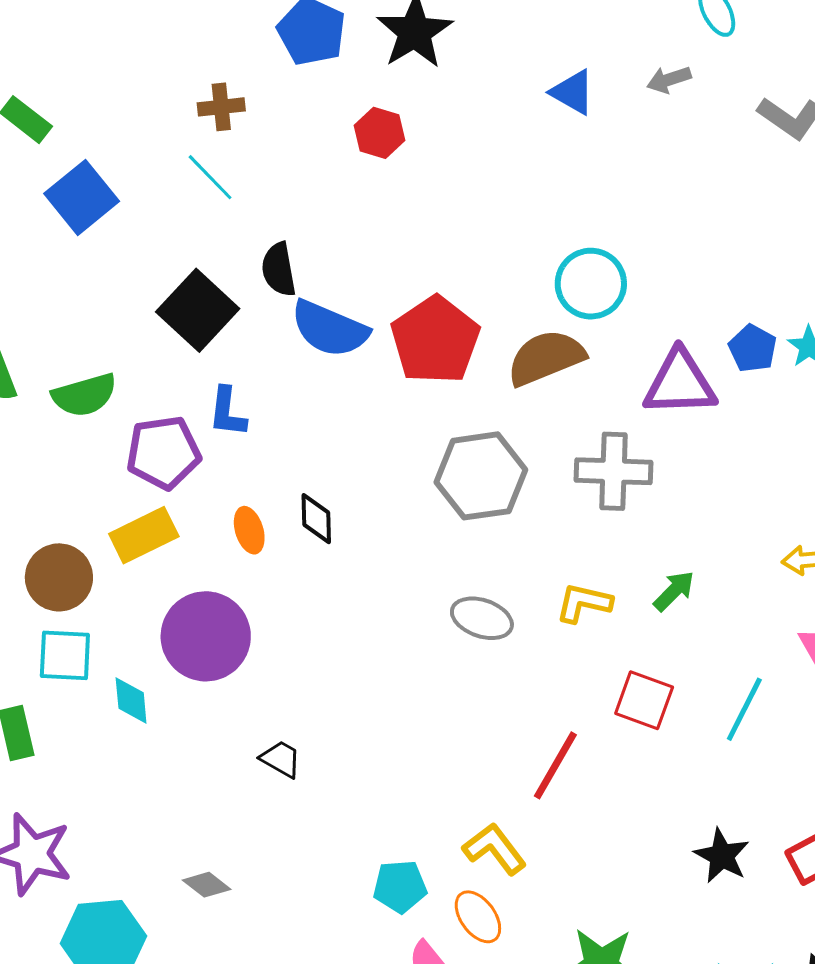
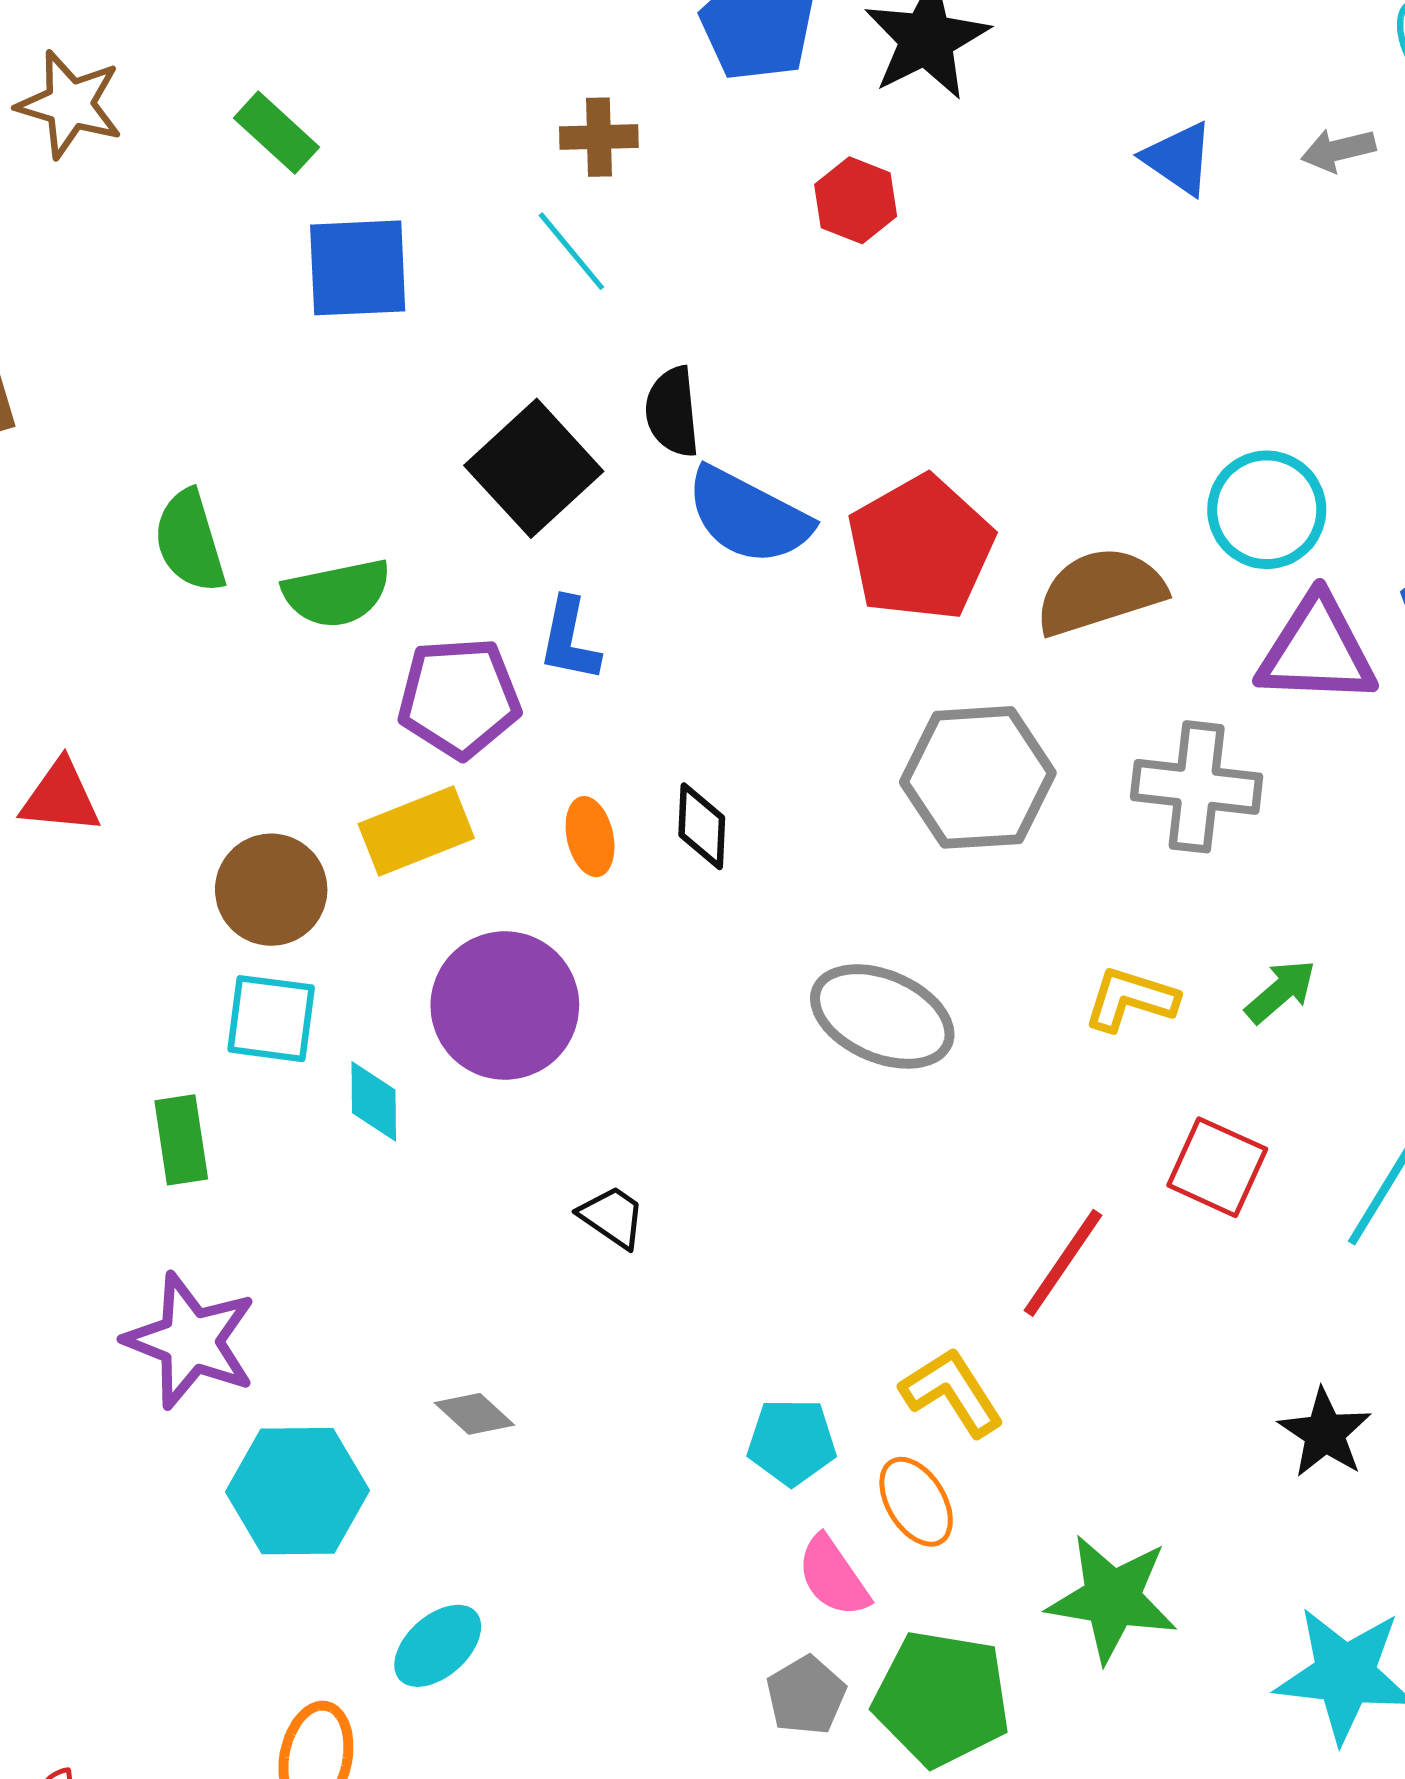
blue square: (82, 197) -> (358, 268), turned 32
cyan circle: (591, 284) -> (1267, 510), moved
gray ellipse: (482, 618) -> (882, 1016), moved, size x1.4

